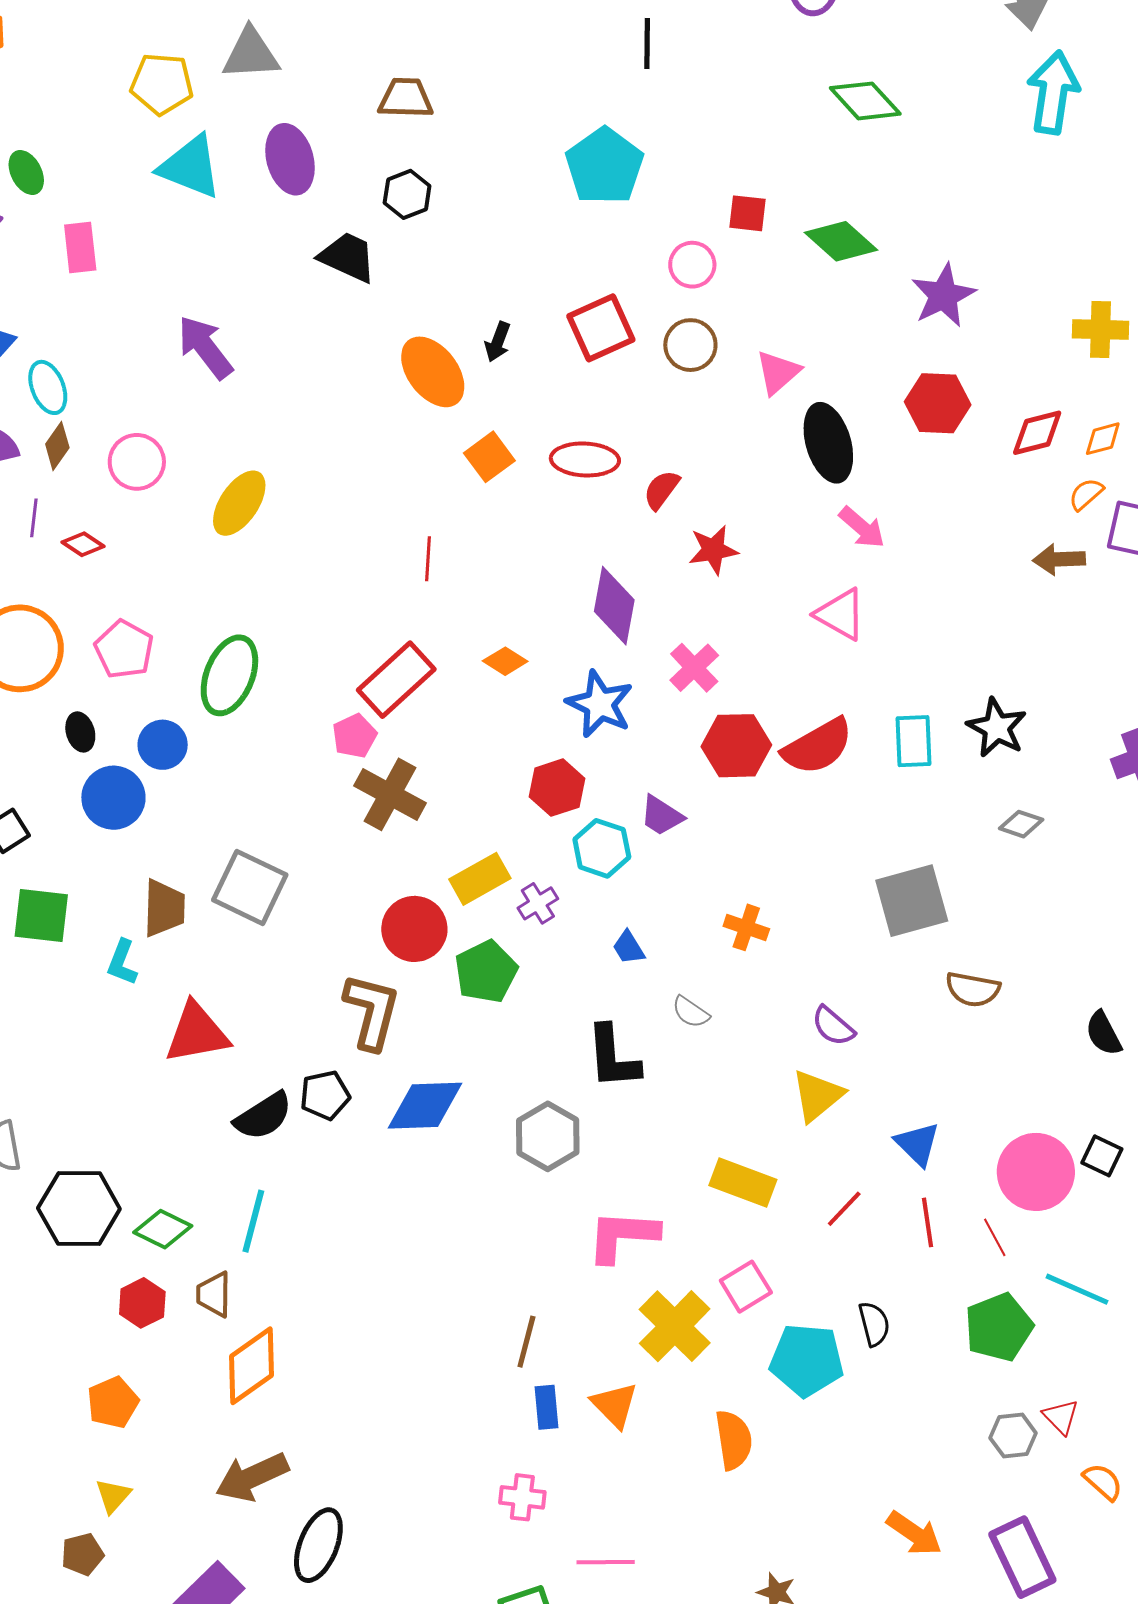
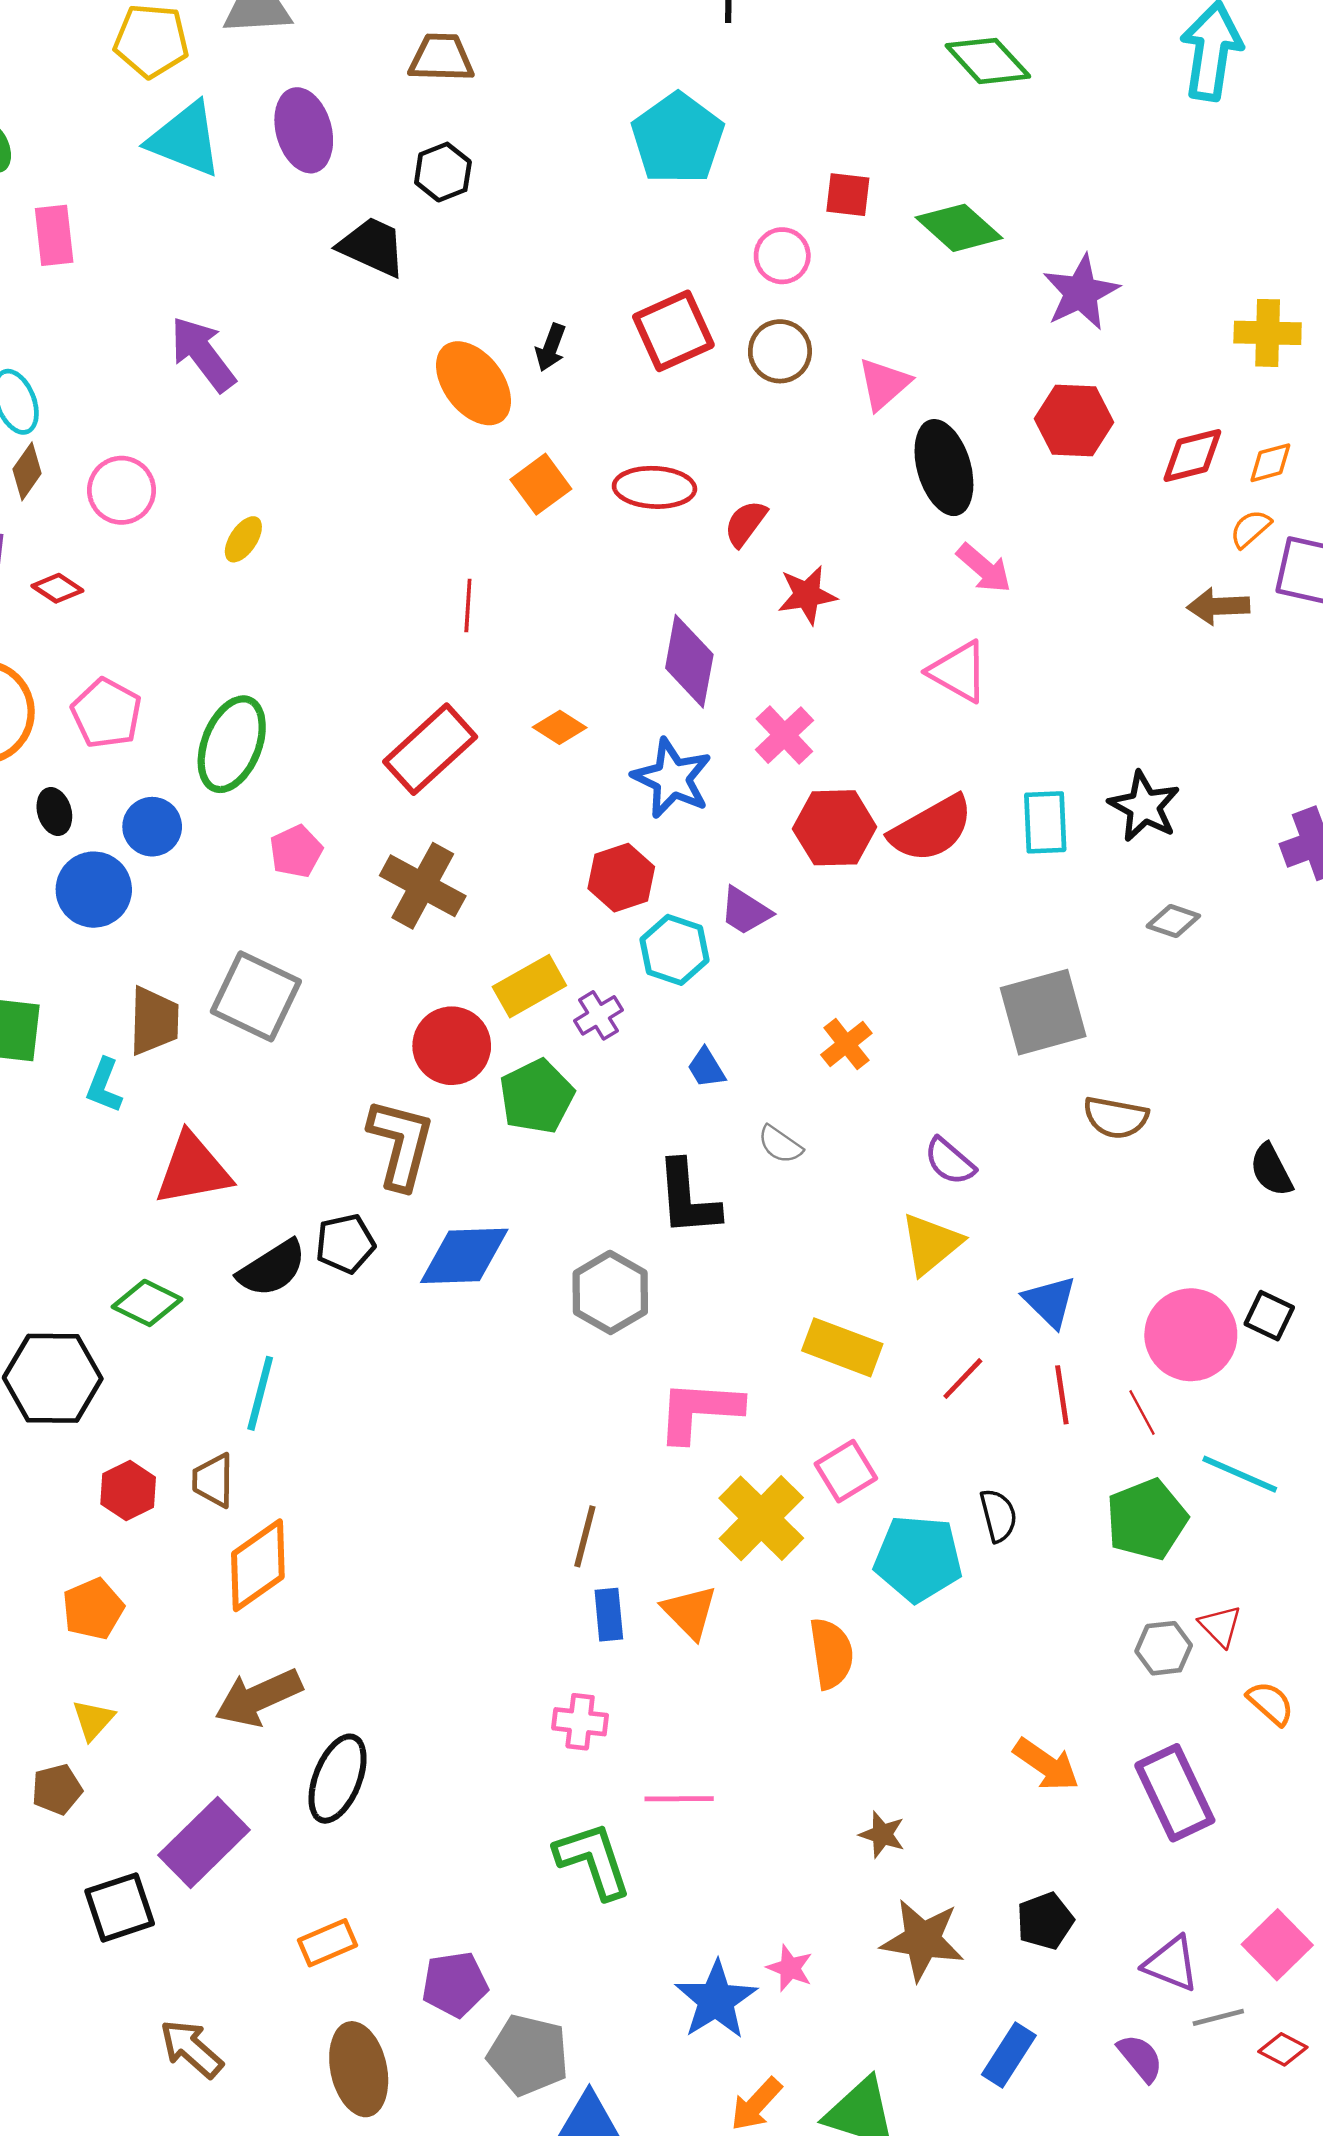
yellow ellipse: (239, 503) -> (243, 539), size x0.6
pink pentagon: (354, 736) -> (296, 851), moved
orange cross: (746, 927) -> (846, 1044), turned 33
green diamond: (163, 1229) -> (147, 1303), moved

